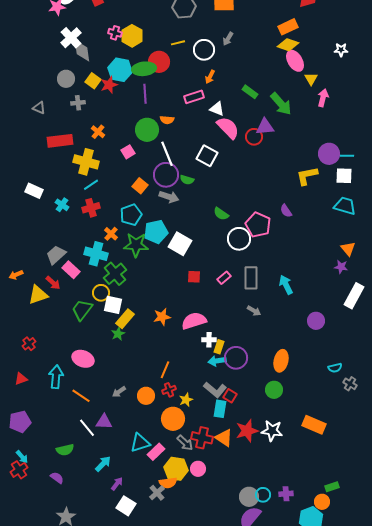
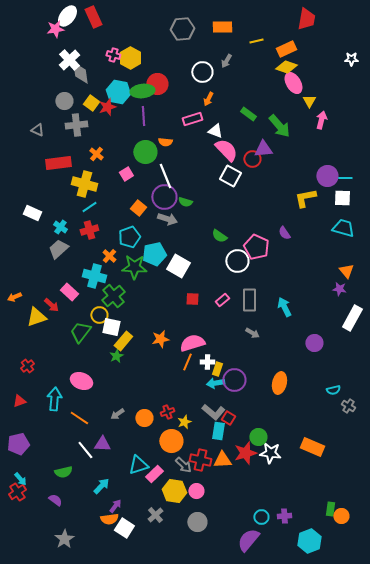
yellow line: (178, 43) -> (256, 41), moved
white star: (341, 50) -> (351, 59), moved
gray cross: (78, 103) -> (76, 125), size x1.5
white square: (207, 156) -> (230, 176), moved
gray trapezoid: (56, 255) -> (58, 249), moved
orange line: (165, 370) -> (187, 362), moved
green circle: (274, 390) -> (258, 437), moved
orange triangle: (224, 438) -> (222, 460), turned -36
orange semicircle: (168, 483) -> (109, 519), moved
green rectangle: (332, 487) -> (330, 509), turned -64
gray circle: (249, 497) -> (197, 522), moved
orange circle: (322, 502) -> (341, 516), moved

